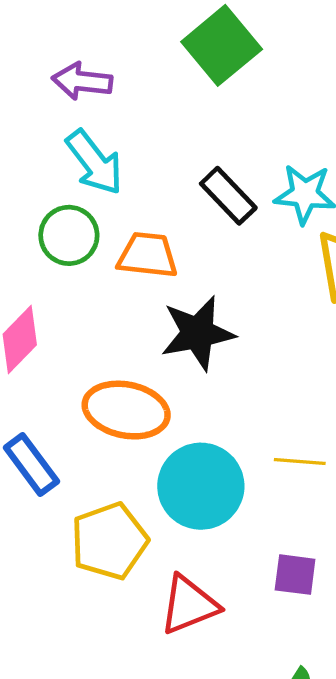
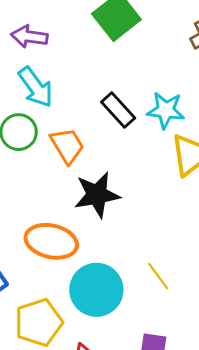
orange trapezoid: (148, 255) -> (67, 146), turned 51
yellow line: (300, 462) -> (158, 276), turned 48

